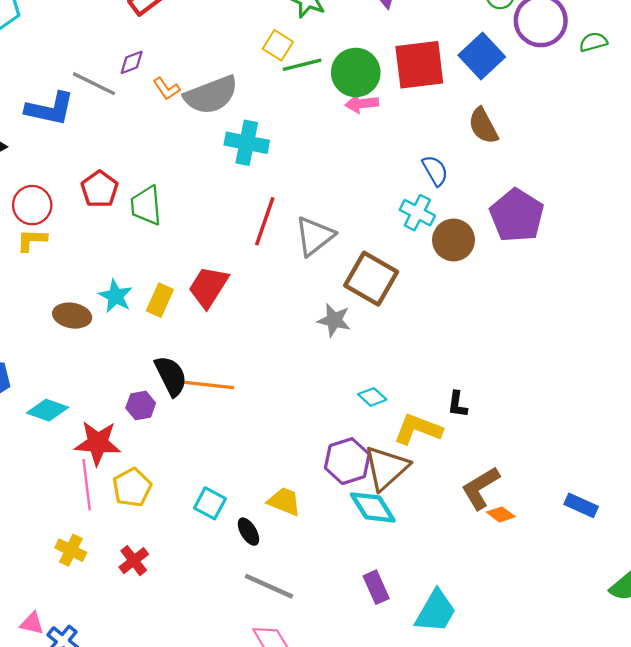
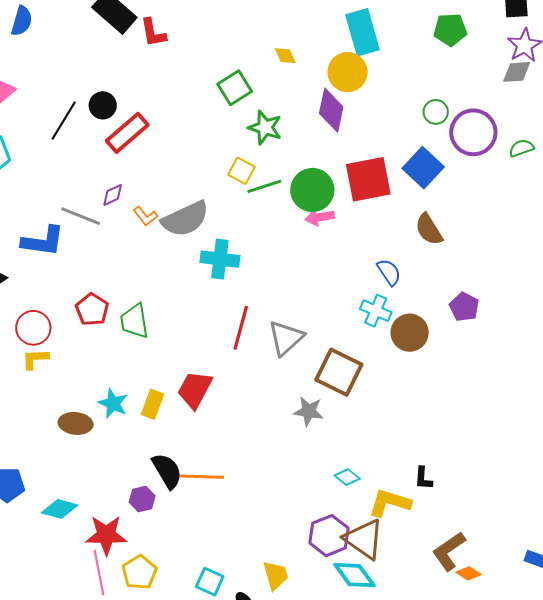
purple pentagon: (517, 215) -> (464, 307), size x0.6
brown triangle: (386, 468) -> (364, 539), turned -39
yellow trapezoid: (284, 501) -> (276, 575), turned 56

